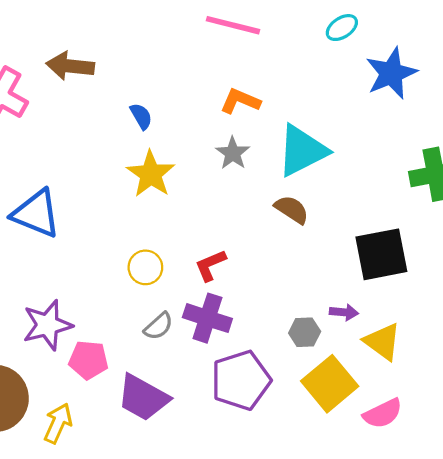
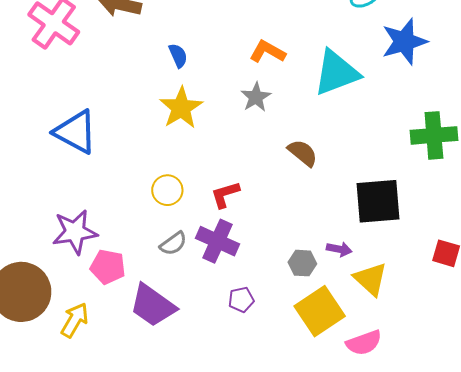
cyan triangle: (302, 151) -> (336, 73), moved
purple pentagon: (241, 380) -> (241, 300), size x0.5

